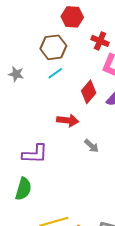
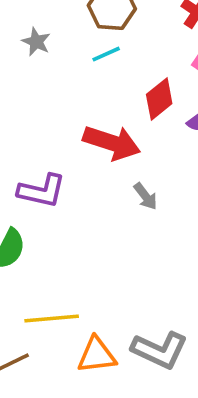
red arrow: (68, 120) -> (112, 143), size x1.4

